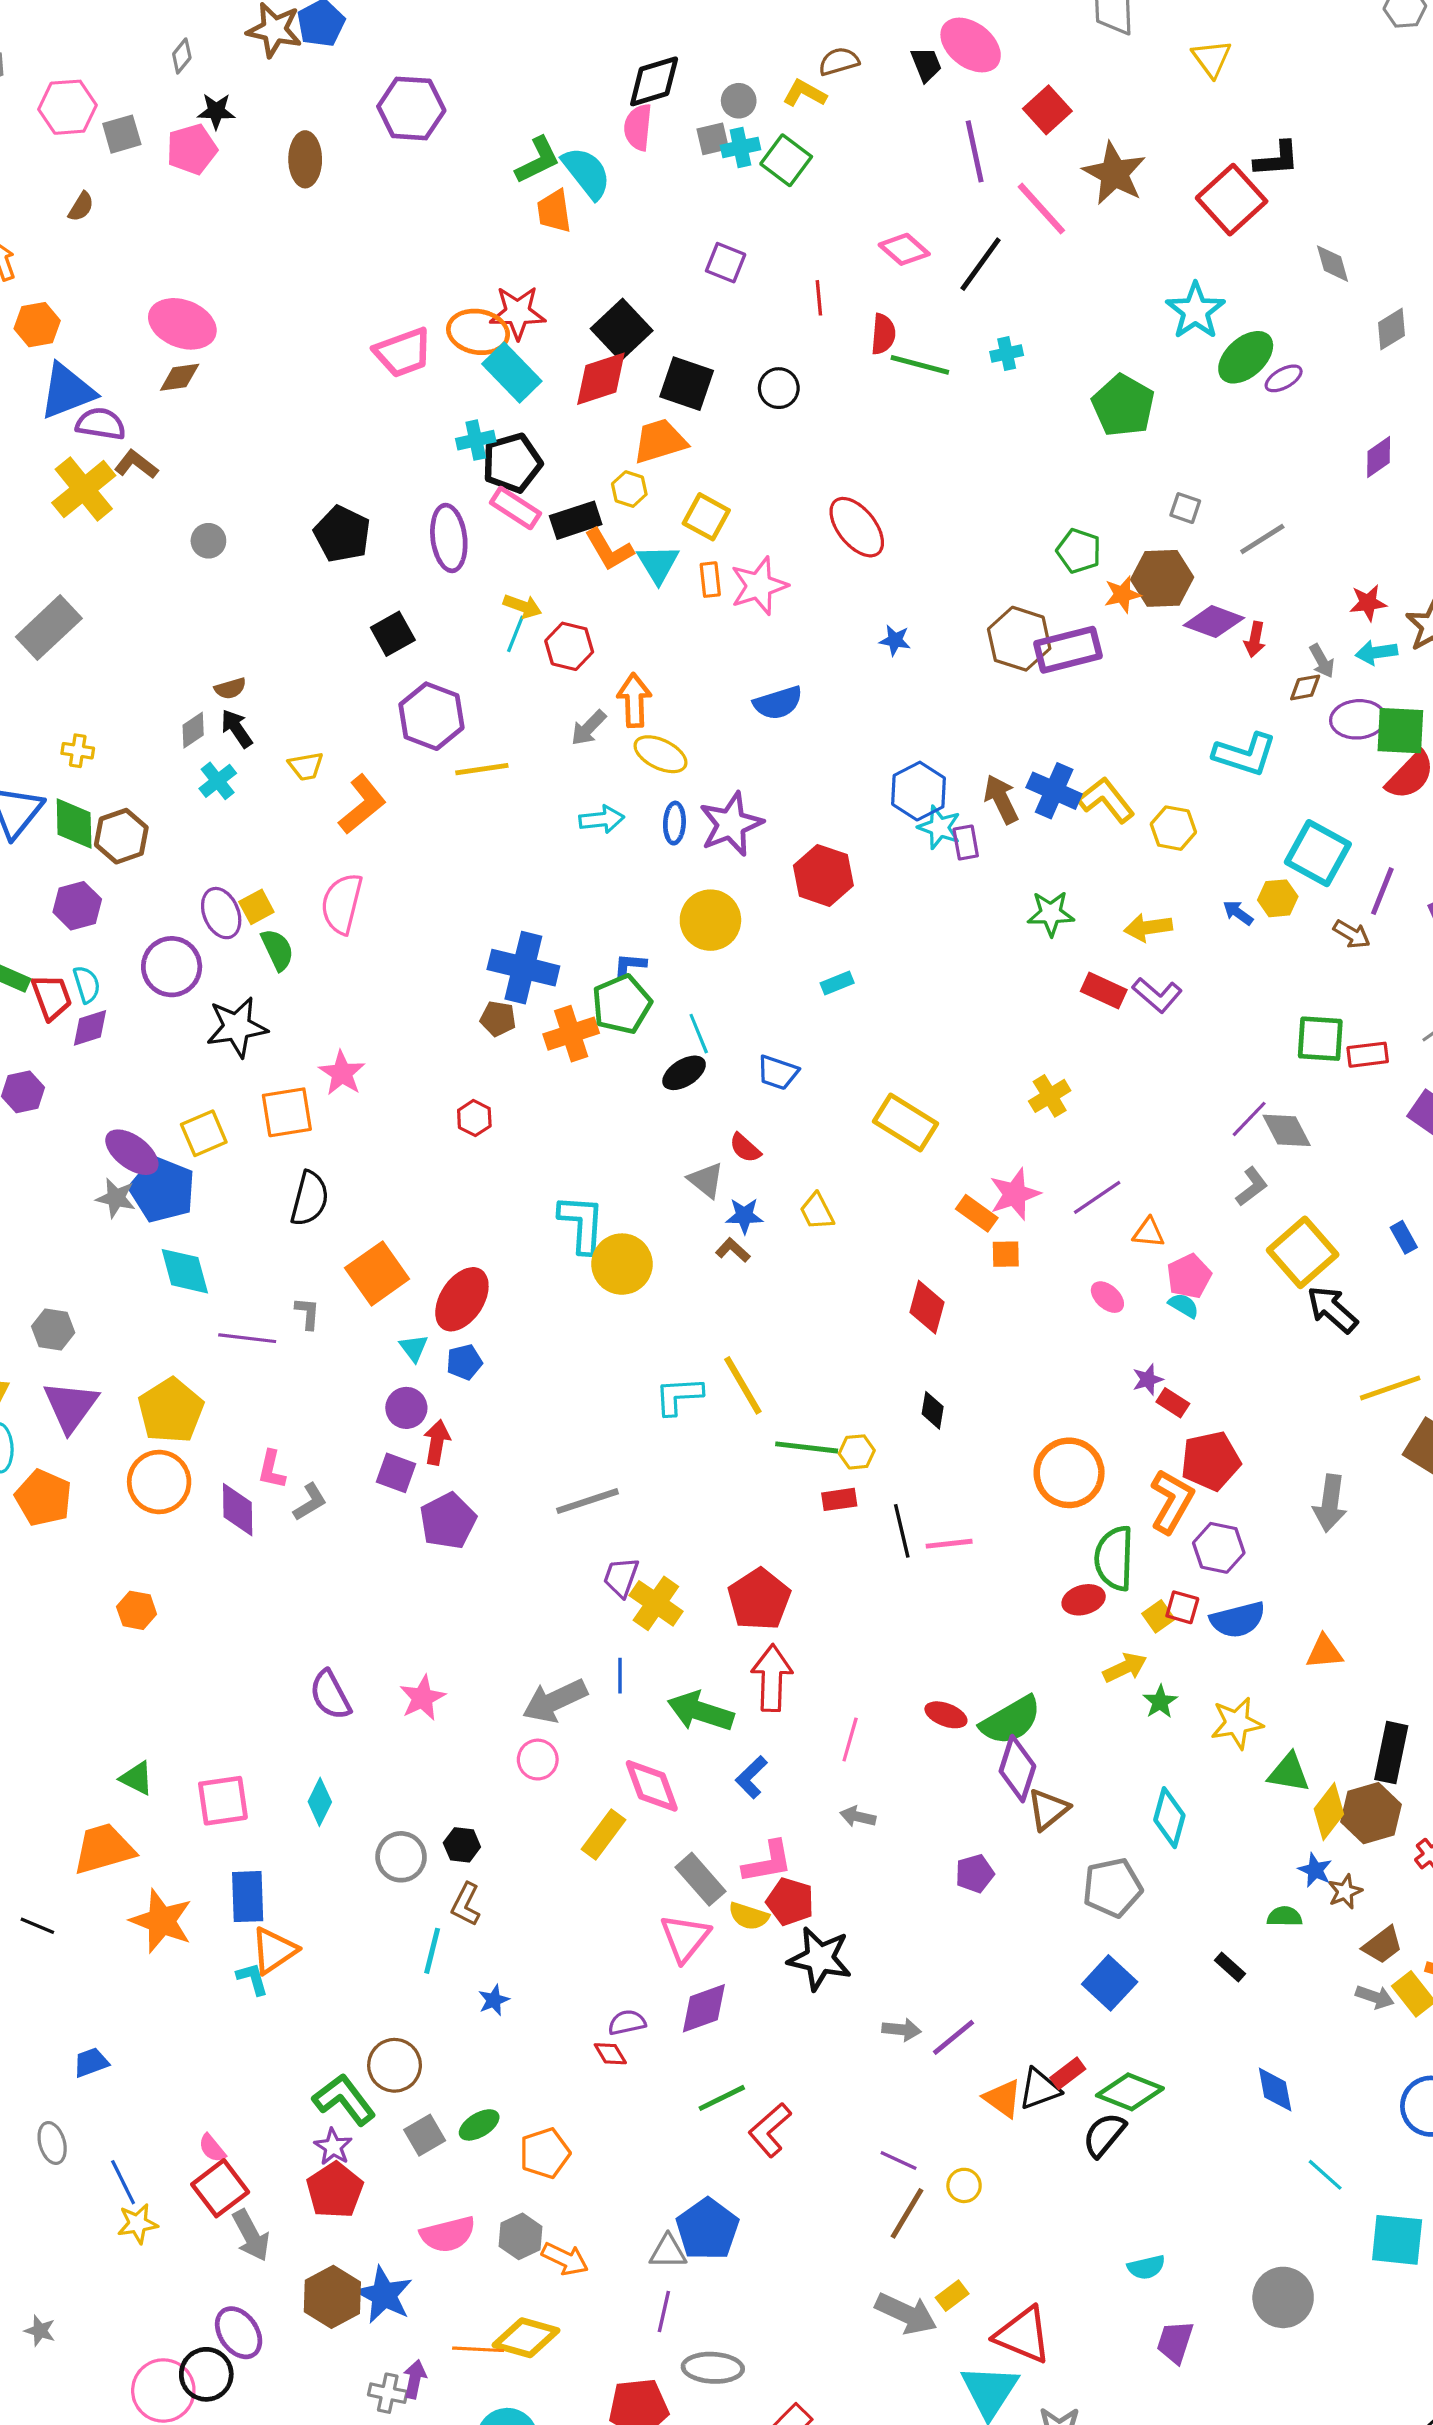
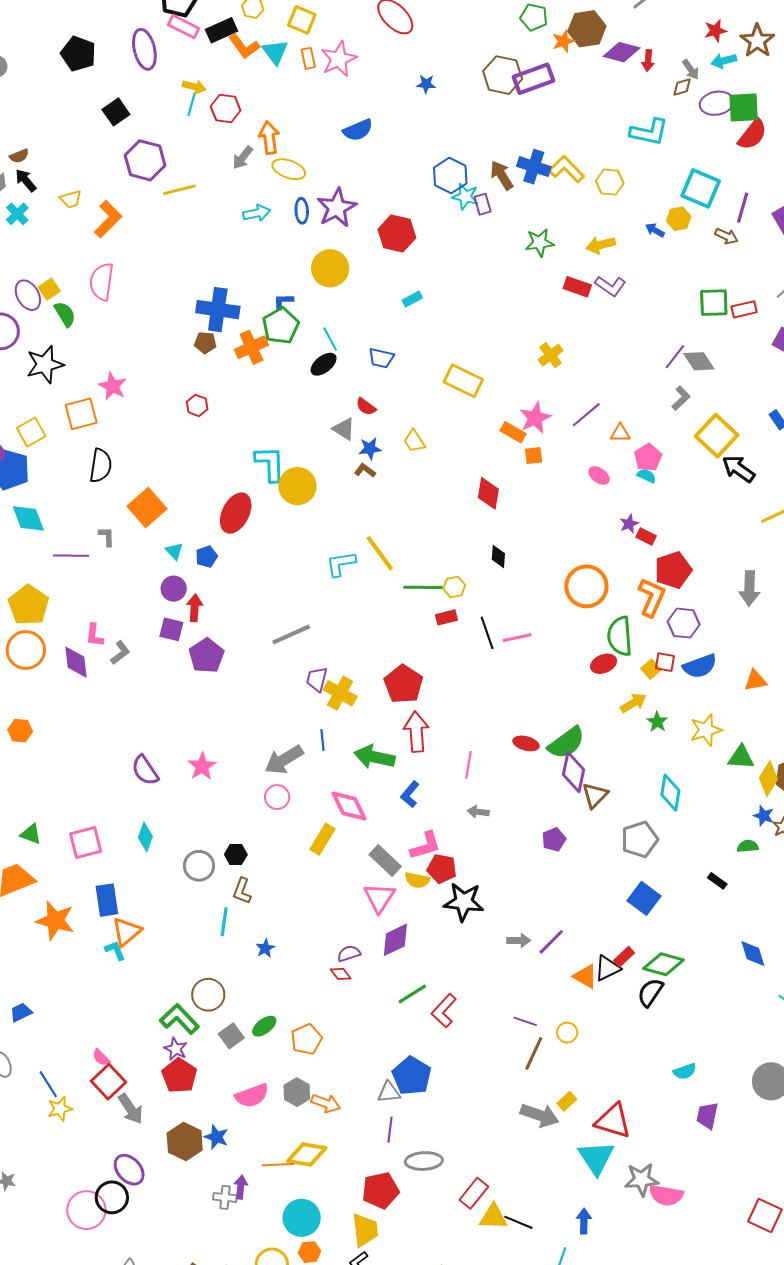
red ellipse: (462, 1299) -> (236, 513), moved
blue star: (384, 2295) -> (216, 1137), size x0.7

